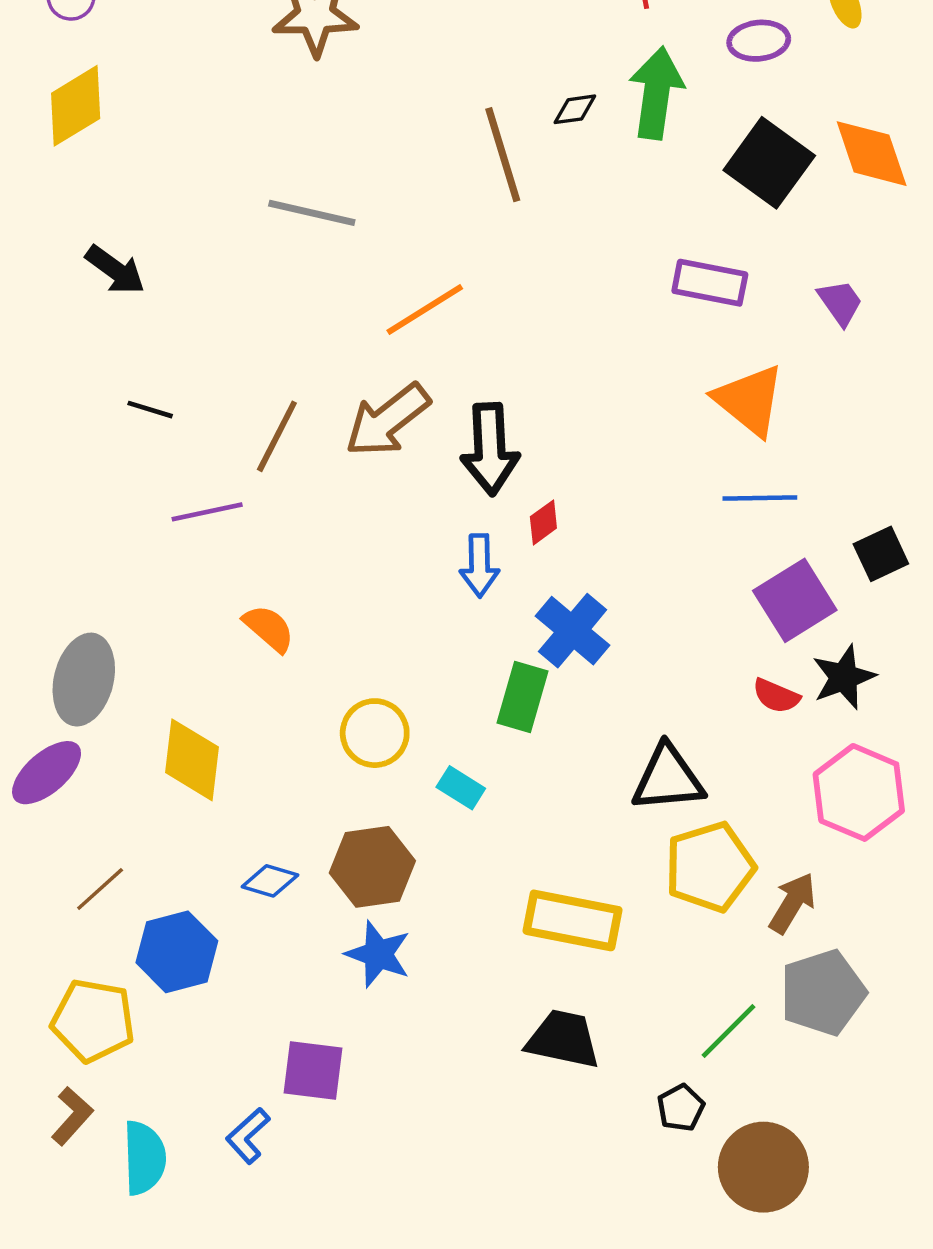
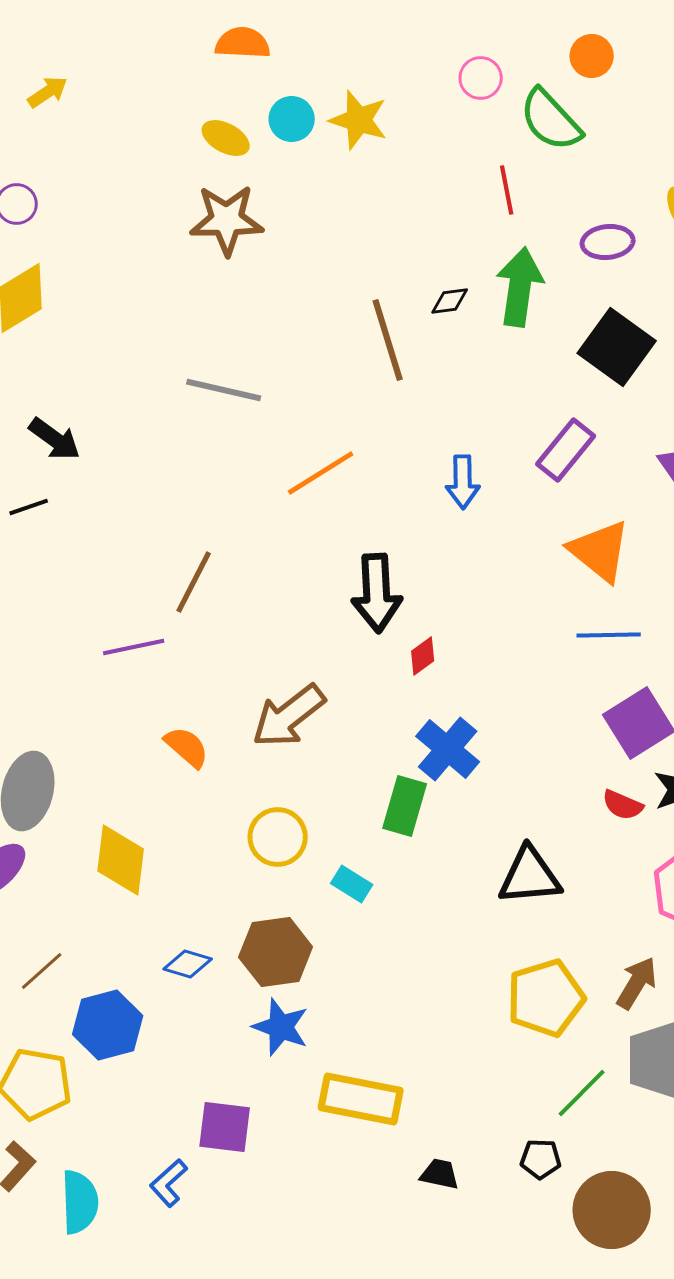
purple rectangle: (710, 283) -> (566, 450), turned -62
black line: (150, 410) -> (29, 507), moved, turned -36
brown arrow: (388, 420) -> (289, 716), moved
blue arrow: (479, 566) -> (463, 482), moved
yellow pentagon: (710, 867) -> (546, 998), moved
yellow rectangle: (573, 920) -> (361, 1099), moved
black trapezoid: (563, 1039) -> (440, 1174), moved, size x0.6
black pentagon: (681, 1108) -> (541, 1159), turned 30

